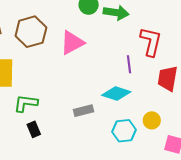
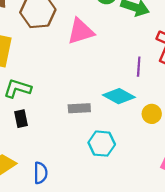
yellow circle: (152, 120) -> (152, 114), moved
cyan hexagon: (124, 131) -> (102, 144), moved

